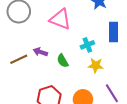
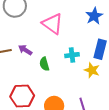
yellow star: (96, 65) -> (92, 70), moved

